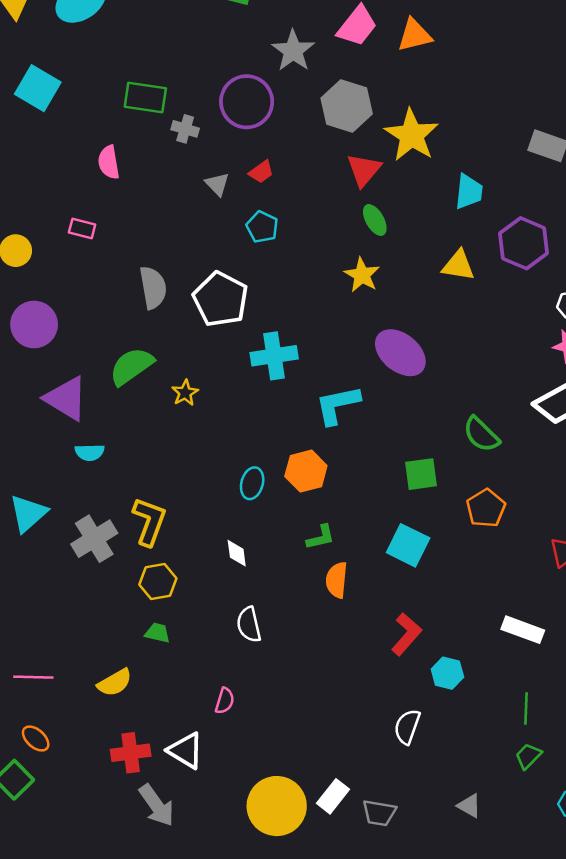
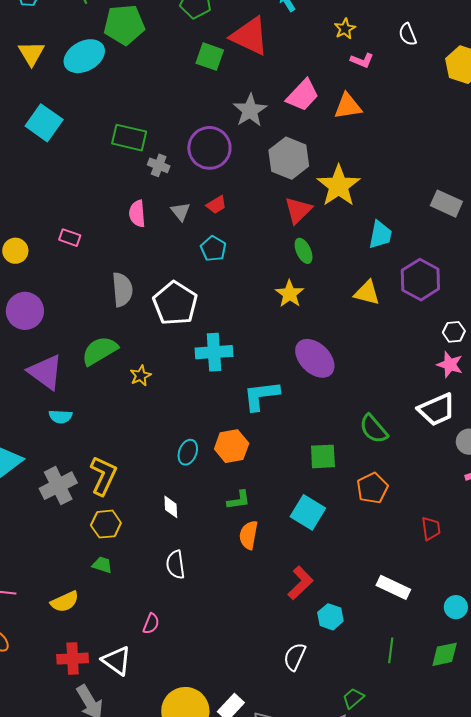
pink semicircle: (109, 162) -> (137, 214), moved
green trapezoid: (528, 756) -> (353, 698), moved

